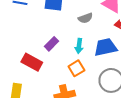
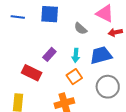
gray semicircle: (85, 18) -> (81, 29), turned 64

